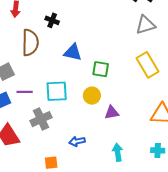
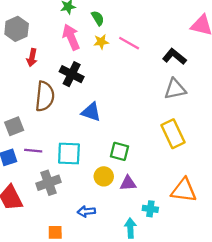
black cross: (52, 20) -> (72, 74), size x1.5
green square: (101, 69) -> (119, 151), moved
yellow circle: (92, 96) -> (104, 176), moved
cyan cross: (158, 150) -> (150, 209), moved

